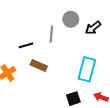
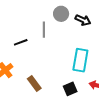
black arrow: (93, 28) -> (83, 20), turned -112
brown rectangle: (39, 66) -> (34, 83), moved, turned 35

